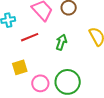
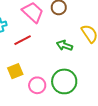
green arrow: (61, 42) -> (64, 45), moved, turned -84

